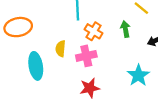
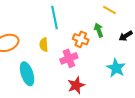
orange cross: (93, 31) -> (81, 39), moved
yellow semicircle: (61, 49) -> (44, 45), moved

